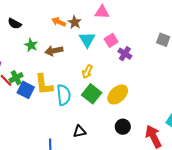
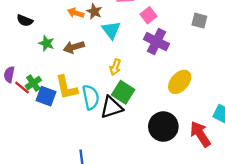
pink square: (111, 40) -> (149, 15), moved
purple cross: (125, 54) -> (157, 42), size x1.5
yellow ellipse: (118, 95) -> (180, 82), moved
black circle: (123, 127) -> (163, 127), size x1.6
black triangle: (80, 131) -> (111, 107), moved, size x1.5

